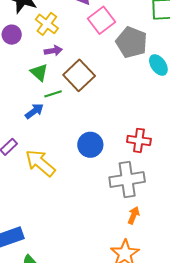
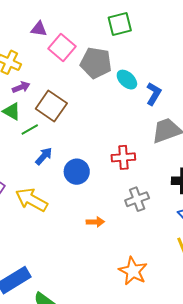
blue arrow: (34, 111) -> (44, 156), moved
gray cross: (127, 180) -> (137, 199), moved, size x0.7
orange arrow: (134, 215) -> (95, 222), moved, turned 78

